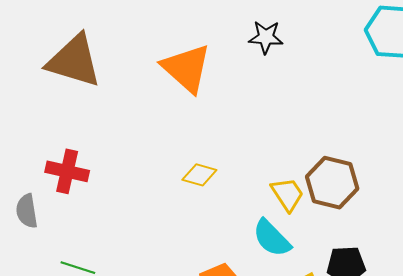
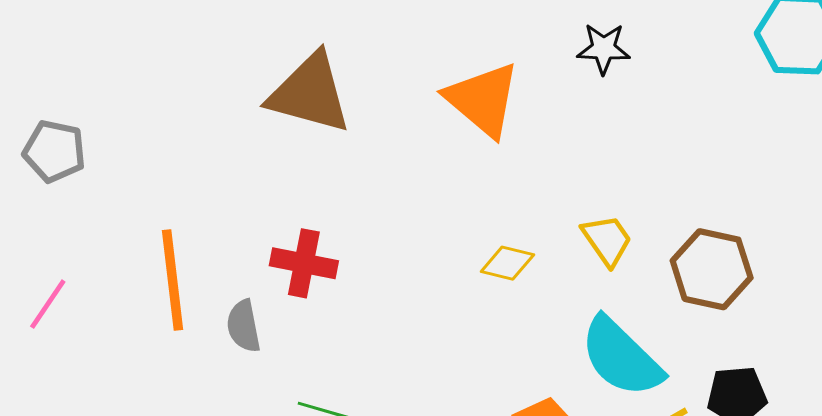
yellow trapezoid: (287, 194) -> (607, 240), moved
cyan semicircle: (272, 238) -> (621, 357), size x1.4

